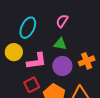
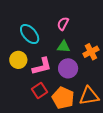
cyan ellipse: (28, 28) -> (30, 34), turned -60
orange cross: (87, 61) -> (91, 52), moved

